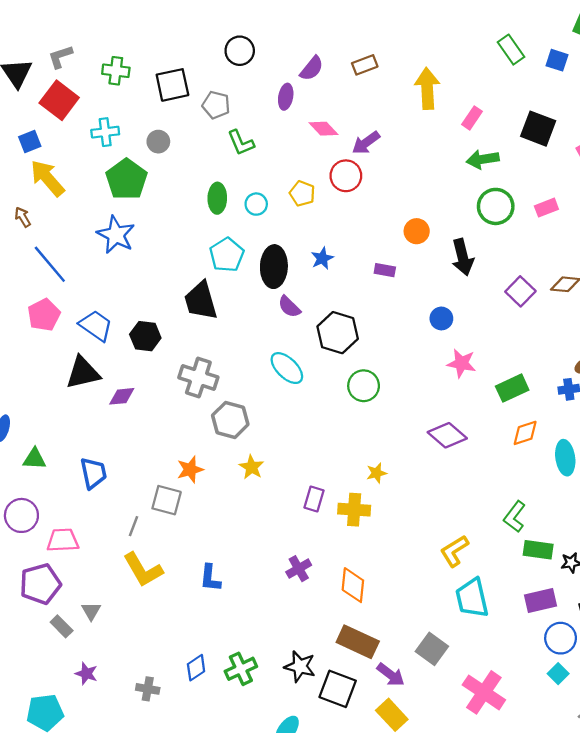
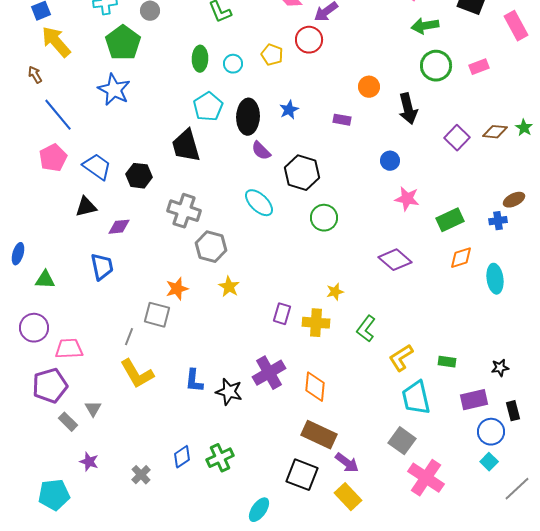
black triangle: (83, 373) -> (86, 207), size x0.7
blue trapezoid: (93, 473) -> (102, 267), moved
green L-shape: (515, 517) -> (366, 329), moved
green rectangle: (538, 550) -> (447, 362), moved, size x0.7
purple cross: (299, 569) -> (269, 373), size x1.5
gray square: (432, 649) -> (402, 441), moved
black star: (300, 666) -> (229, 392), moved
gray cross: (148, 689) -> (141, 475), turned 36

